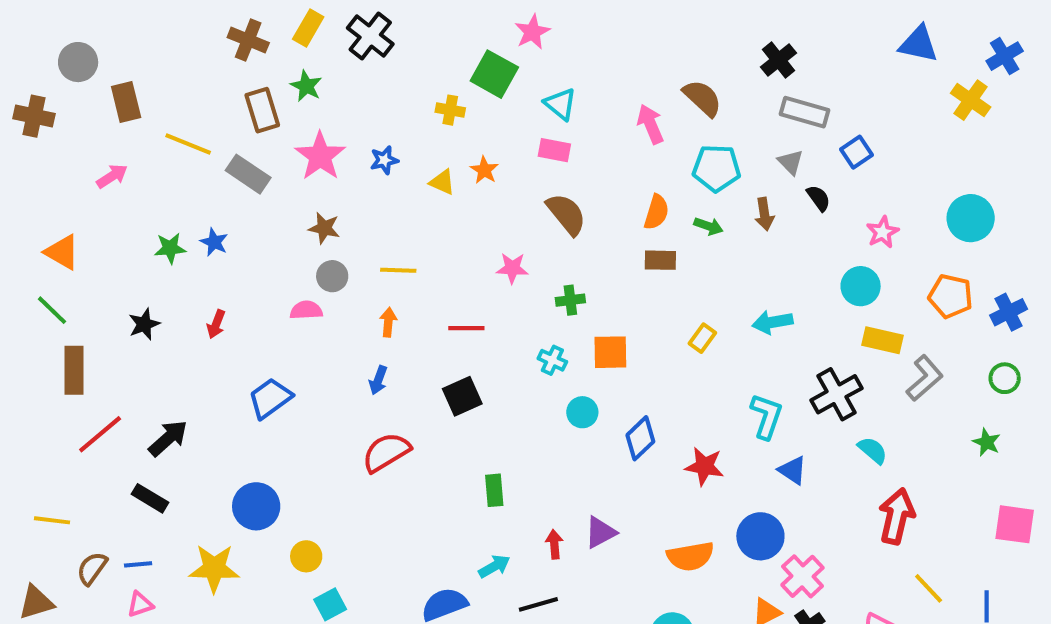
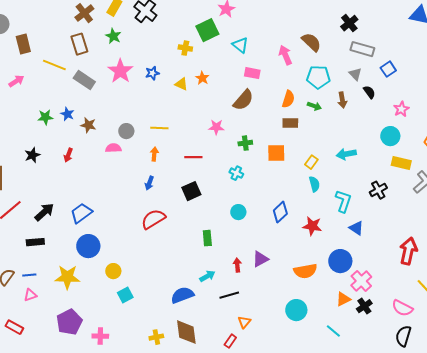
brown cross: (248, 40) -> (84, 13), turned 30
green square: (494, 74) -> (207, 30), turned 35
brown rectangle: (262, 110) -> (79, 44), moved
pink rectangle: (554, 150) -> (252, 73), moved
brown semicircle: (566, 214) -> (243, 100), turned 80
brown star: (324, 228) -> (88, 125), moved
orange square: (610, 352) -> (276, 153), moved
black cross: (837, 394) -> (378, 190), size x0.7
blue trapezoid: (270, 398) -> (81, 213), moved
cyan circle: (582, 412) -> (238, 212), moved
cyan semicircle: (873, 450) -> (314, 184), moved, turned 35
black rectangle: (150, 498) -> (35, 242), turned -36

